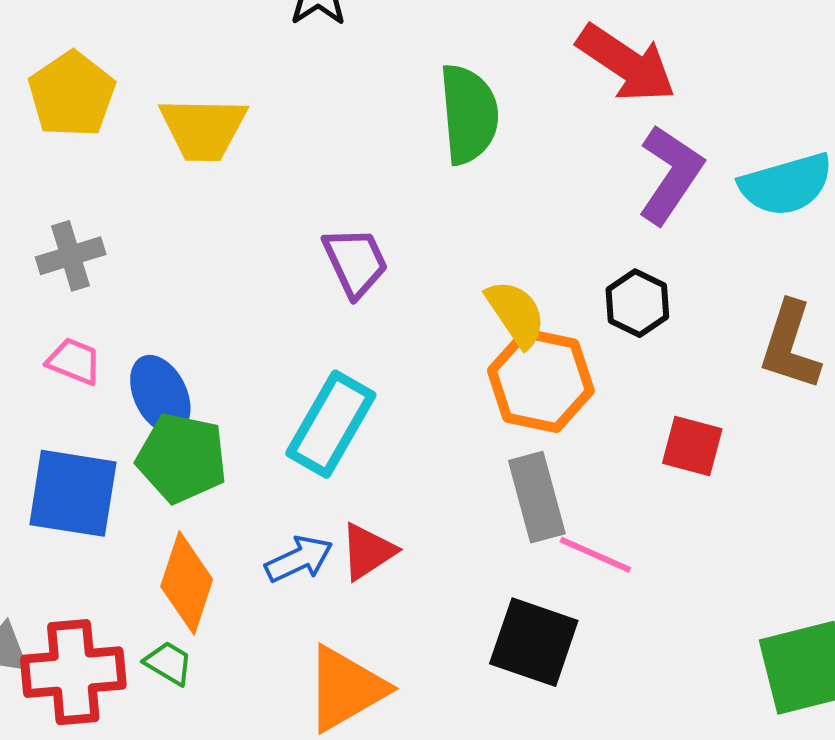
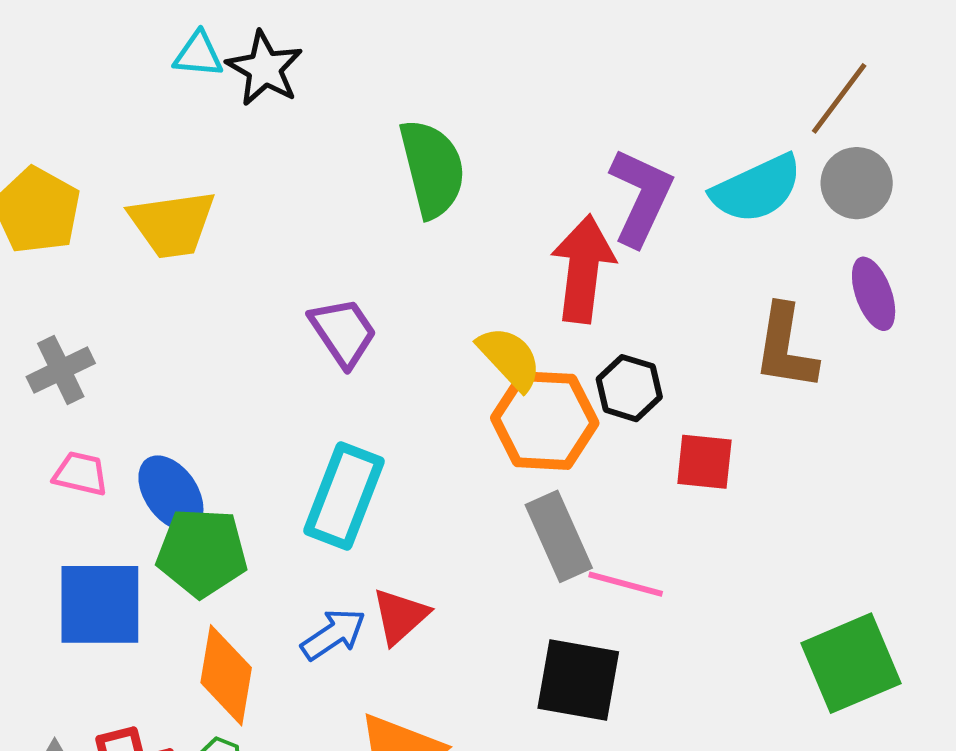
red arrow: (626, 63) -> (583, 269), moved, turned -108
black hexagon: (637, 303) -> (629, 388), moved

